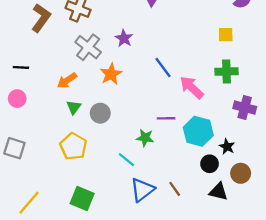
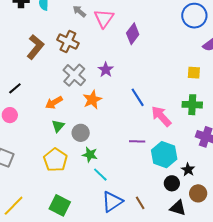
black line: (21, 67) -> (15, 88), turned -48
green star: (145, 138) -> (90, 155), moved

